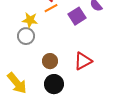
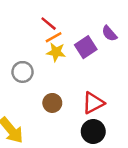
yellow star: (30, 20) -> (56, 52), moved
black circle: (54, 84) -> (93, 131), moved

